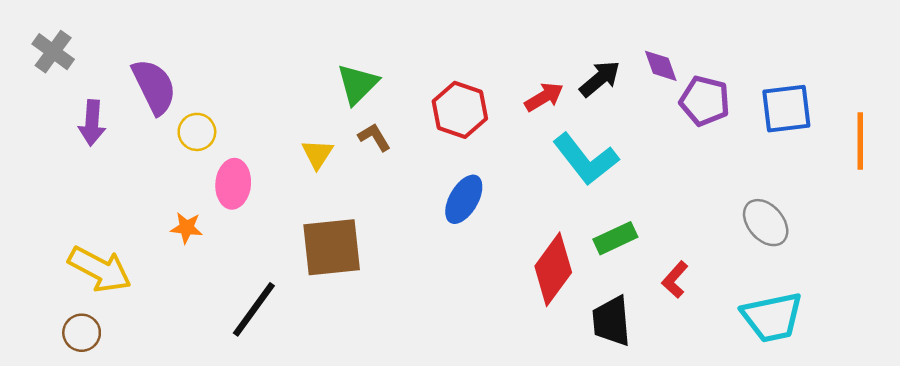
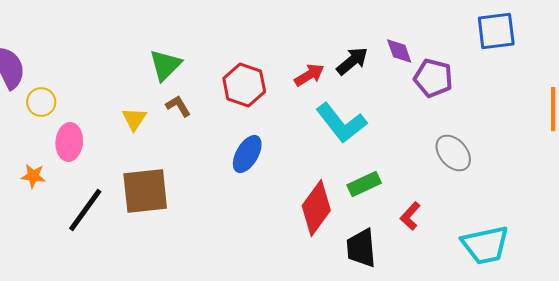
blue square: (786, 109) -> (496, 31), moved
gray ellipse: (766, 223) -> (453, 153), moved
black line: (254, 309) -> (85, 210), moved

